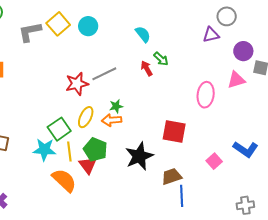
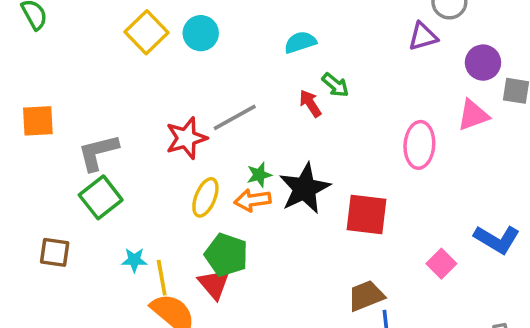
gray L-shape: (30, 32) -> (98, 152), moved
cyan semicircle: (143, 34) -> (300, 42), turned -66
green square: (59, 129) -> (101, 197), moved
cyan star: (44, 150) -> (134, 260), size x0.6
yellow line: (69, 151) -> (162, 278), moved
black star: (139, 156) -> (305, 188), moved

